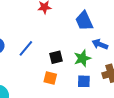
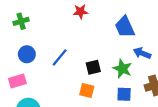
green star: (82, 58) -> (122, 69), turned -30

